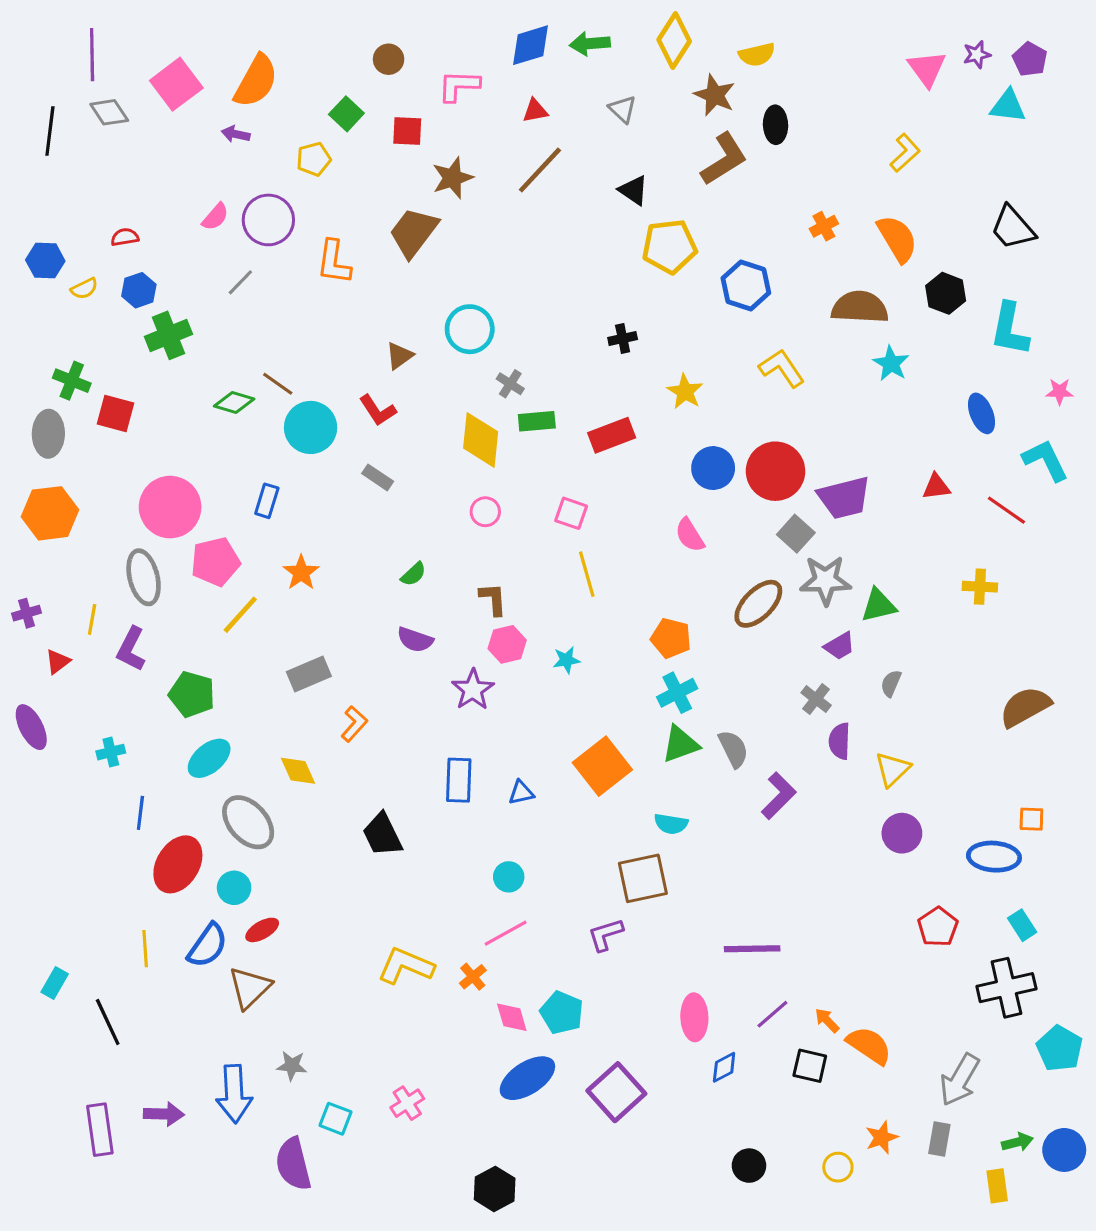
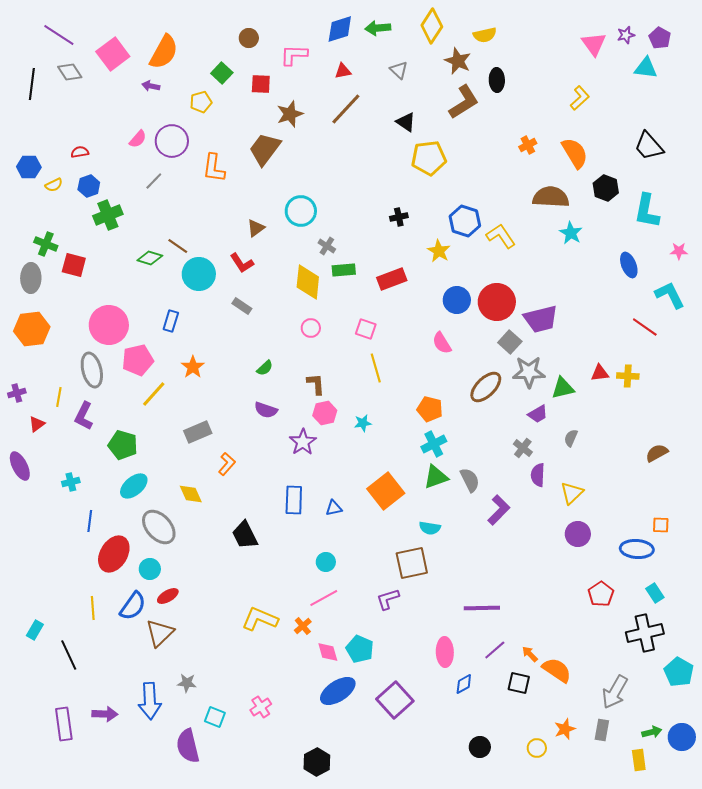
purple line: (92, 55) -> (59, 35), turned -56
blue hexagon: (746, 285) -> (465, 221), moved
red triangle: (936, 487) -> (600, 373), moved
brown semicircle: (1025, 707) -> (657, 453), size x0.7

